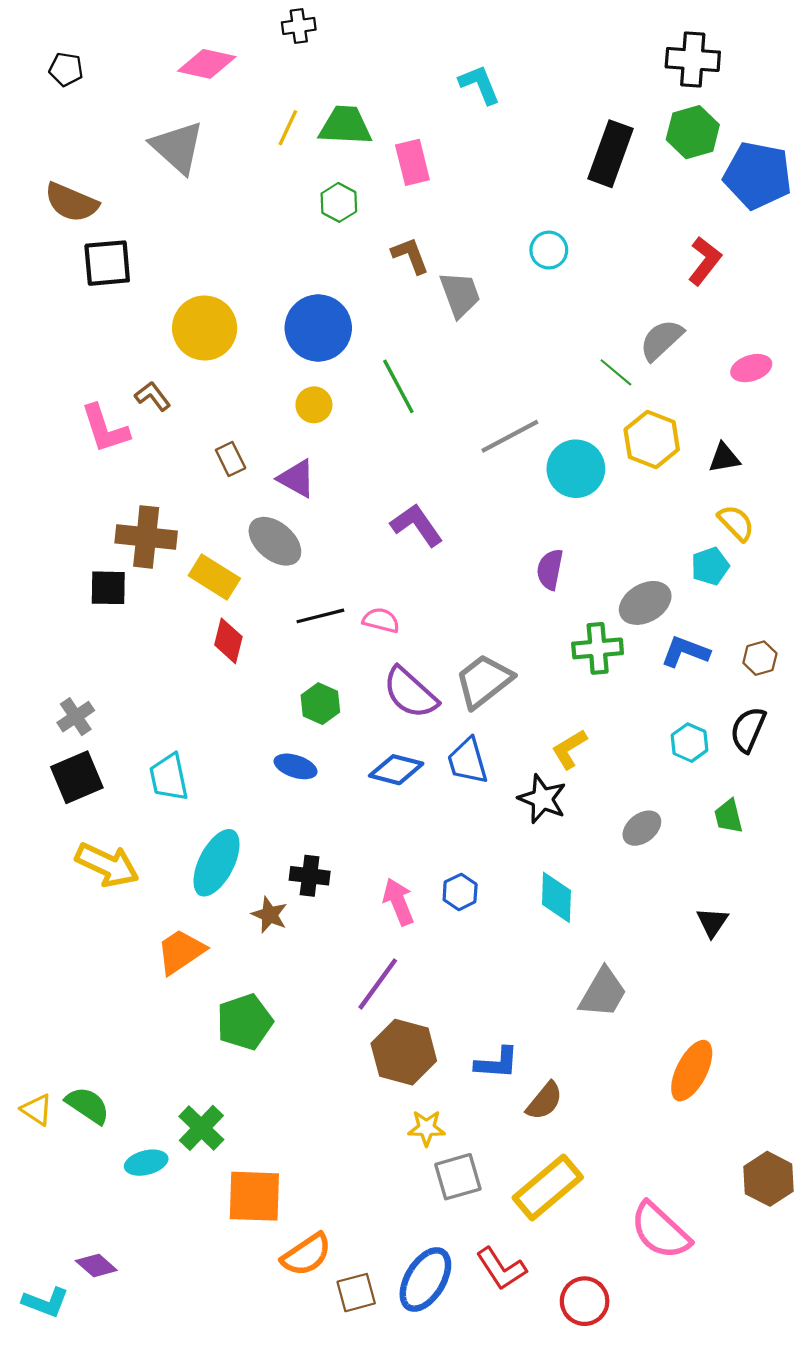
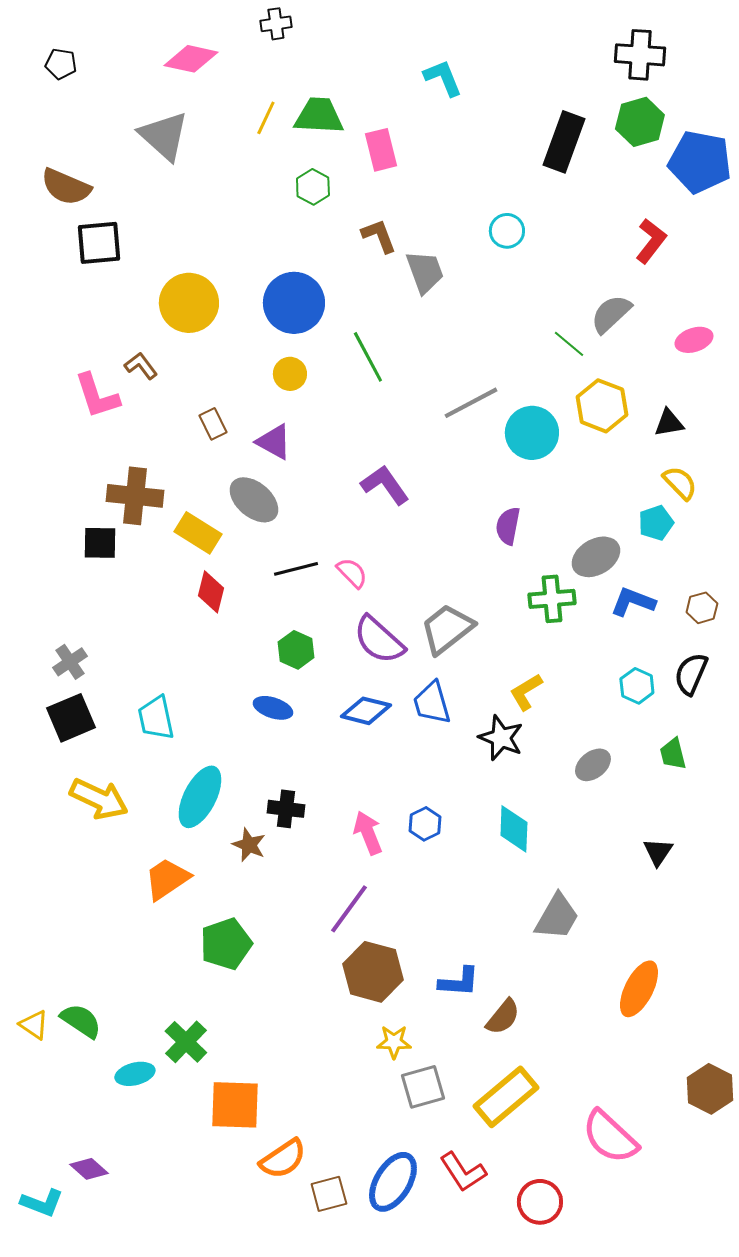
pink semicircle: (381, 620) -> (352, 573), turned 32

